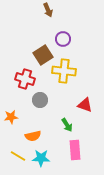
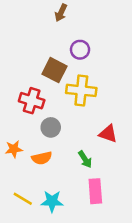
brown arrow: (48, 10) -> (61, 13), turned 48
brown square: (43, 55) -> (55, 70), turned -30
orange semicircle: (33, 136) -> (42, 158), moved

